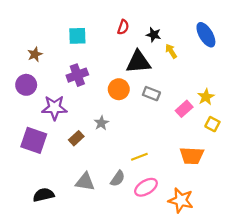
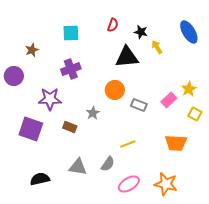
purple circle: (26, 85) -> (14, 76), moved
orange circle: (119, 89) -> (115, 90), moved
gray rectangle: (151, 94) -> (139, 105), moved
brown rectangle: (76, 138) -> (70, 127), turned 64
pink ellipse: (146, 187) -> (129, 184), moved

